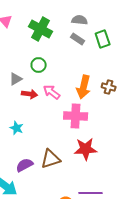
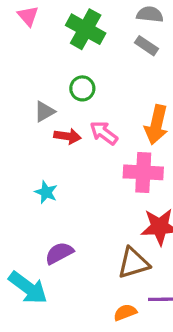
brown triangle: (51, 159) -> (133, 263), moved

